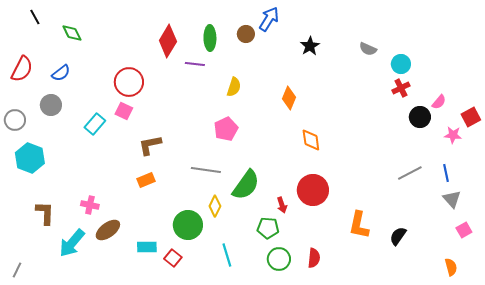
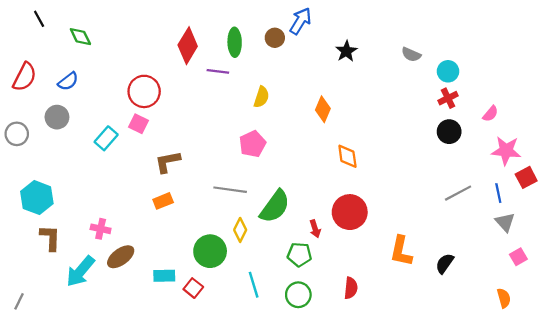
black circle: (420, 117) -> (449, 132), moved
red square: (471, 117) -> (526, 177), moved
pink star: (453, 135) -> (506, 151), size x1.5
cyan hexagon: (30, 158) -> (37, 198), moved
green circle: (279, 259) -> (298, 295), moved

